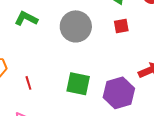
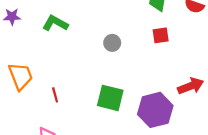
gray circle: (76, 26) -> (112, 43), moved, size x0.5

